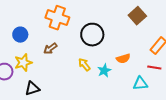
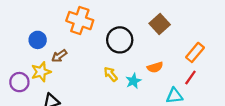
brown square: (137, 16) -> (160, 24), moved
brown arrow: (50, 49) -> (59, 56), moved
red line: (154, 68) -> (190, 78), turned -64

